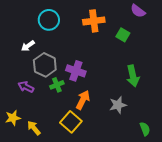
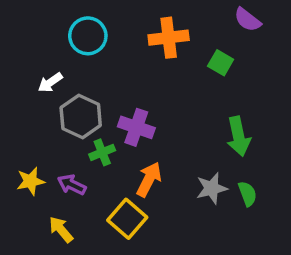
purple arrow: (26, 87) -> (72, 185), moved
yellow star: (13, 118) -> (30, 181), moved
green semicircle: (145, 129) -> (247, 194), moved

